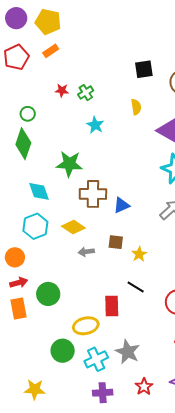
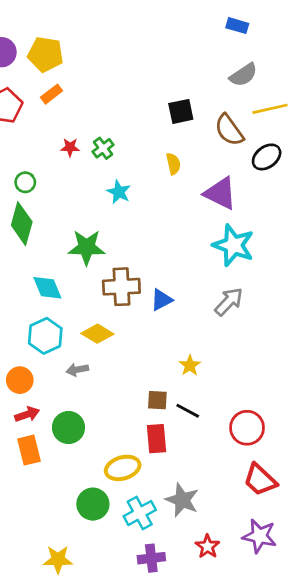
brown square: (116, 242) -> (157, 400), moved
gray arrow: (86, 252) -> (77, 370), moved

